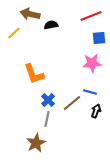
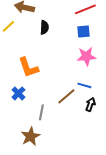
black semicircle: (51, 25) -> (44, 27), moved, turned 104
blue square: (99, 38) -> (83, 31), moved
blue cross: (48, 100) -> (18, 93), moved

